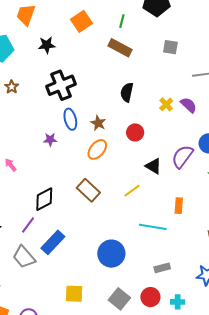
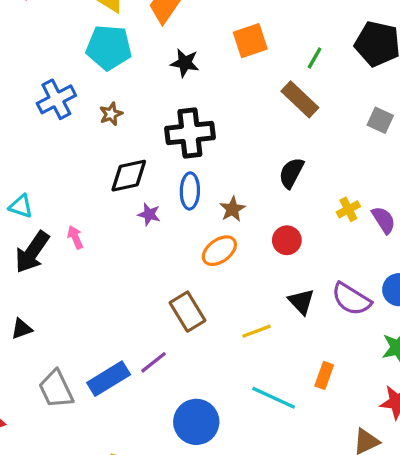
purple semicircle: (182, 157) -> (351, 299), turned -110
black diamond: (44, 199) -> (129, 176), moved
purple line: (28, 225) -> (153, 362), moved

